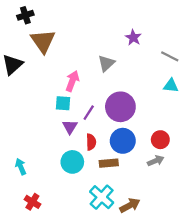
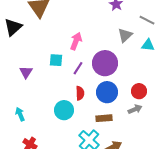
gray triangle: (106, 63) -> (125, 35), moved
pink arrow: (72, 81) -> (76, 41), moved
purple triangle: (70, 127) -> (26, 72), moved
brown rectangle: (109, 163) -> (104, 118), moved

